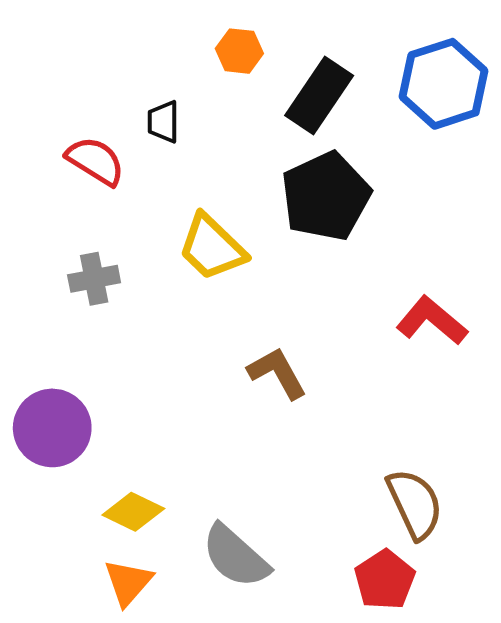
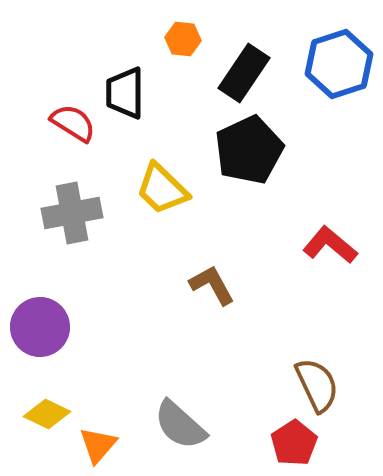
black trapezoid: (163, 122) -> (125, 93), size x1.6
gray cross: (94, 279) -> (72, 213), size x1.5
yellow diamond: (133, 512) -> (47, 414), moved

